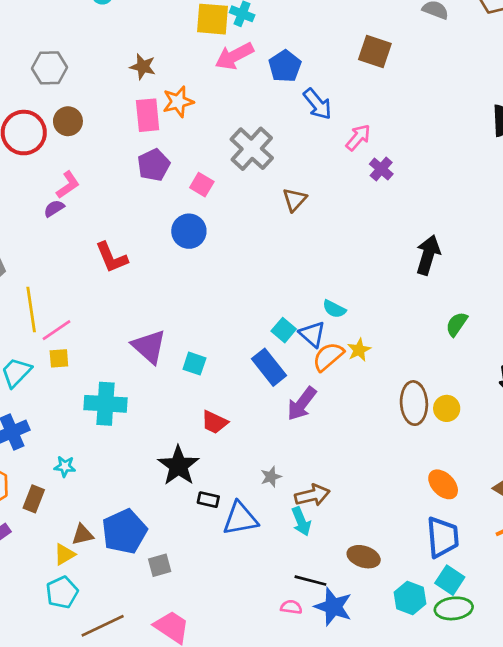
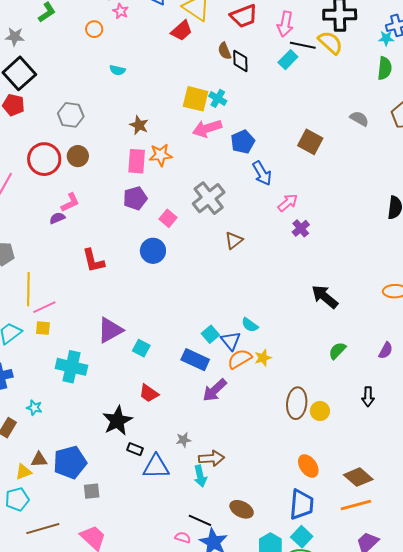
black arrow: (428, 255) -> (325, 297), turned -76
purple triangle: (149, 346) -> (110, 330), turned 40
blue rectangle: (269, 367) -> (195, 360), turned -36

